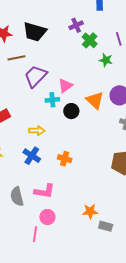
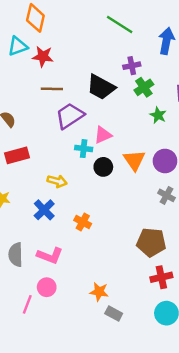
black trapezoid: (35, 32) -> (101, 87), moved

